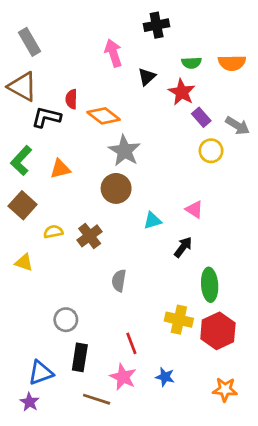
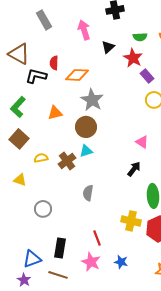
gray rectangle: (30, 42) -> (44, 20), moved
orange diamond: (104, 116) -> (77, 75), turned -35
orange triangle: (60, 169) -> (55, 113), moved
cyan triangle: (152, 221) -> (86, 151), moved
gray circle: (66, 320) -> (43, 209), moved
brown line: (97, 399) -> (58, 275), moved

